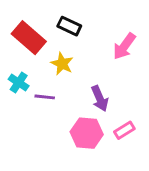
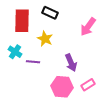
red rectangle: (29, 38) -> (22, 21), turned 50

